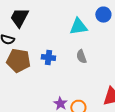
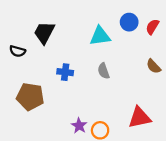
black trapezoid: (19, 18) -> (44, 33), moved
brown pentagon: (18, 61) -> (30, 97), moved

